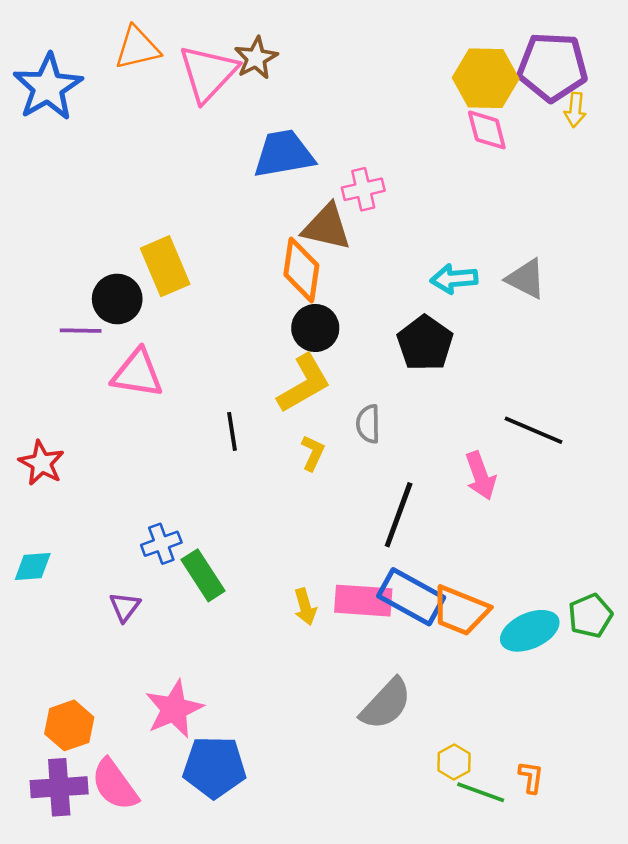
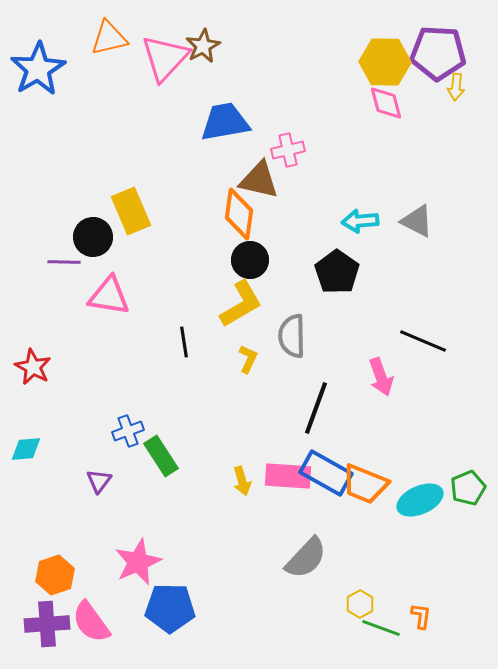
gray semicircle: (368, 424) -> (292, 336), size x1.4

